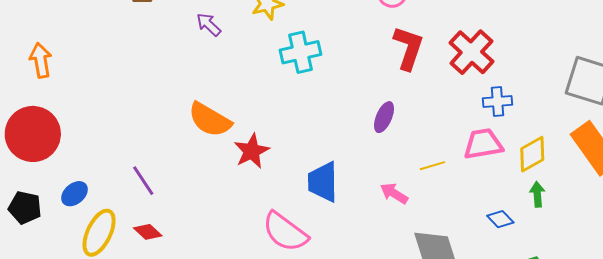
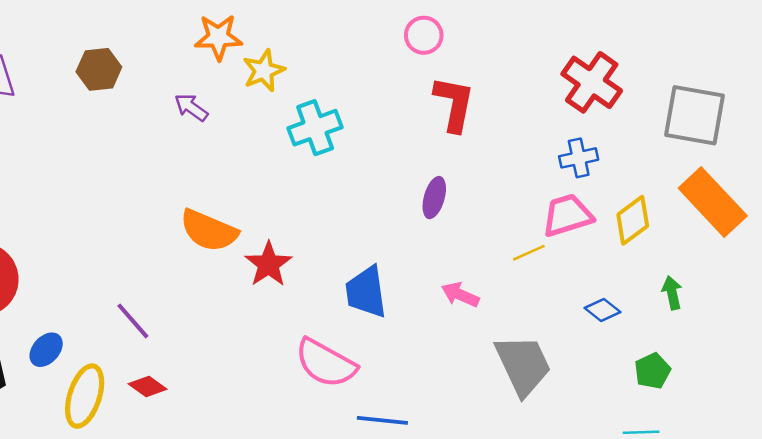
red cross: (471, 52) -> (592, 82), moved
yellow line: (432, 166) -> (529, 253), moved
green arrow: (537, 194) -> (672, 293), moved

